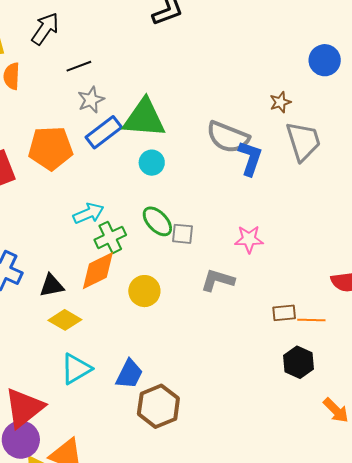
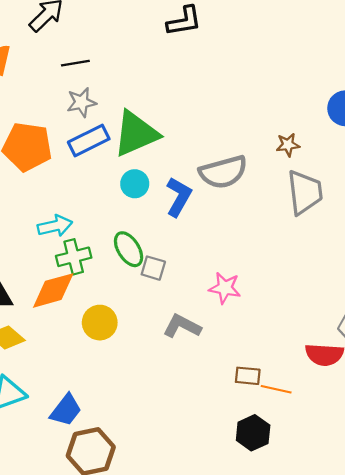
green triangle: (144, 118) -> (136, 134), turned -39
gray semicircle: (228, 137) -> (223, 172), turned -48
blue L-shape: (250, 158) -> (179, 197), moved

